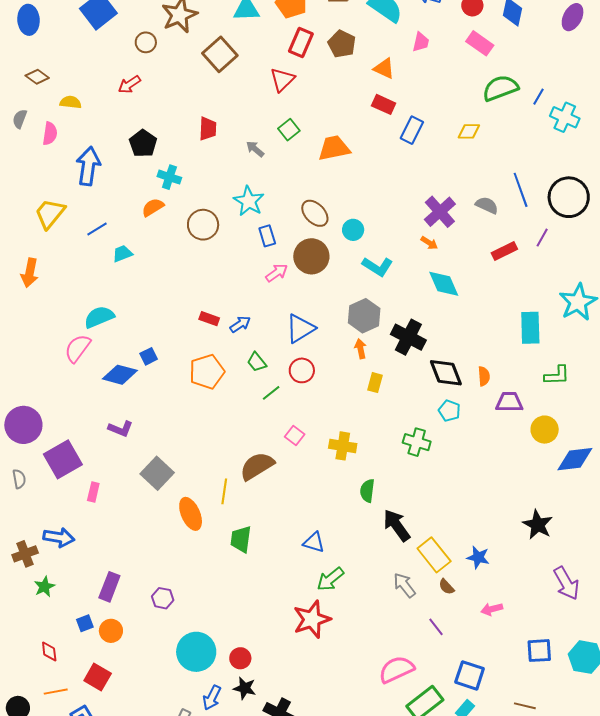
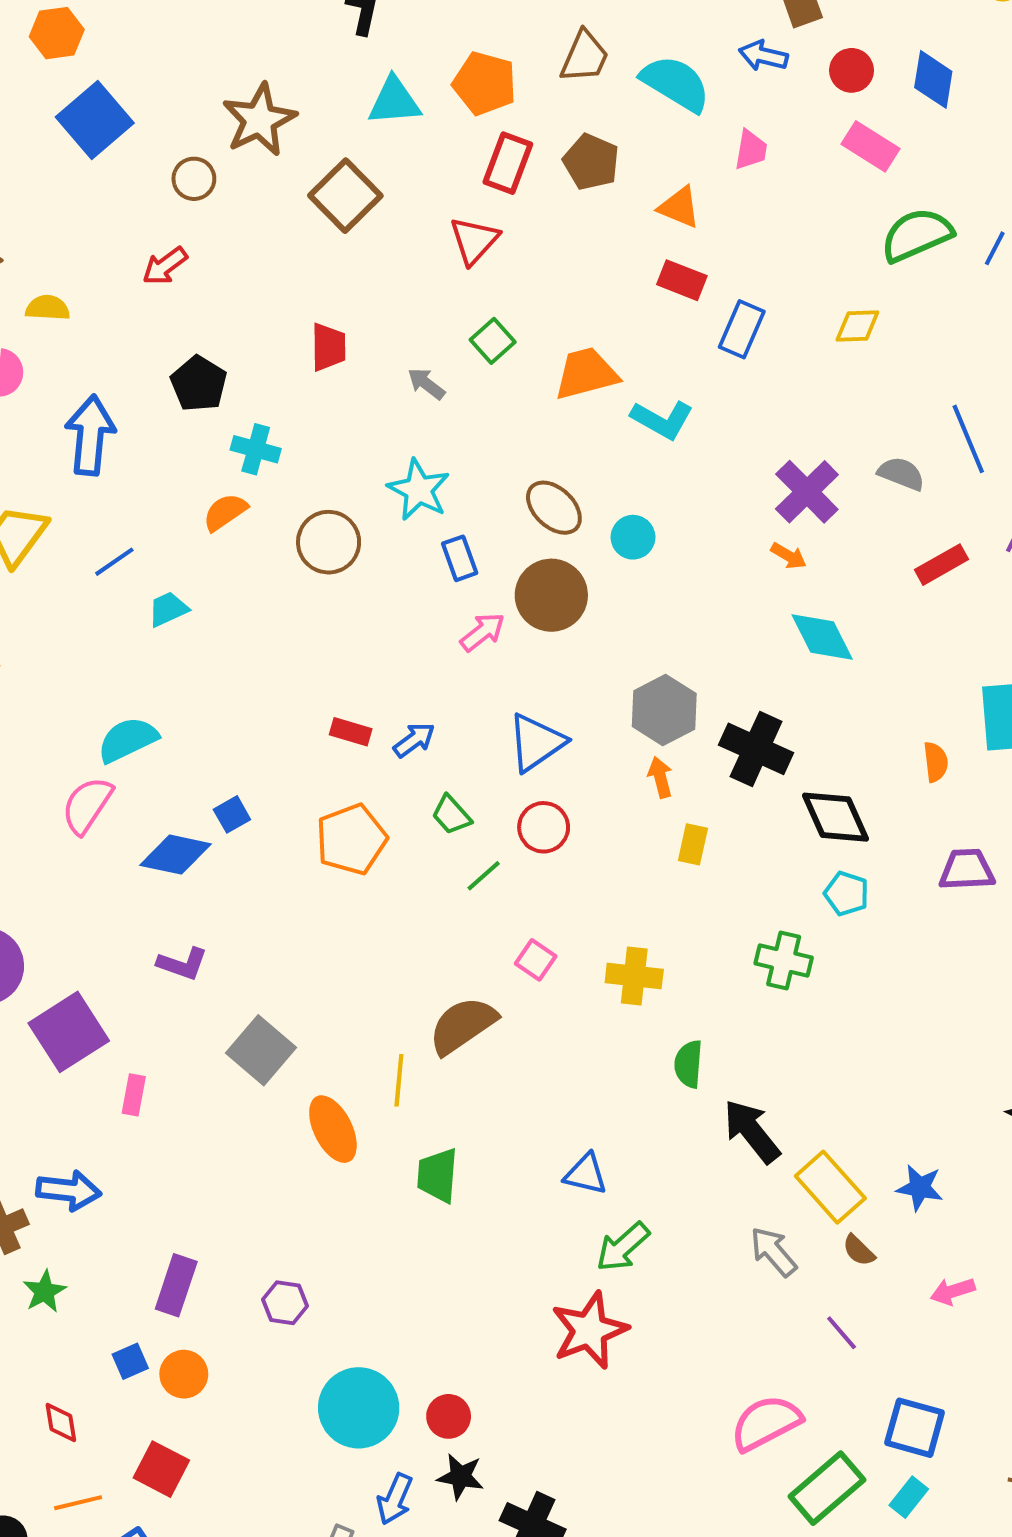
cyan L-shape: (378, 267) -> (662, 420), moved
orange semicircle: (484, 376) -> (936, 762), moved

